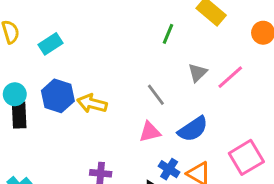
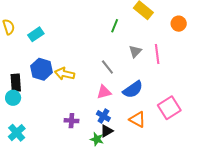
pink line: (230, 77) -> (157, 54), turned -54
cyan circle: (15, 94) -> (13, 98), moved
blue cross: (169, 169) -> (103, 116), moved

